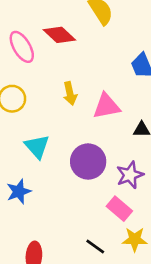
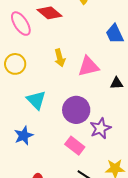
purple star: (130, 175) -> (100, 128), moved
pink rectangle: (119, 209) -> (75, 146), moved

